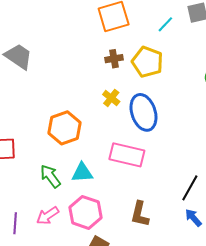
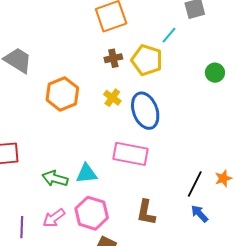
cyan line: (165, 24) -> (169, 35), moved
orange hexagon: (65, 128) -> (62, 94), moved
green arrow: (50, 176) -> (55, 179), turned -35

